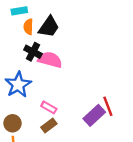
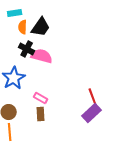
purple rectangle: (94, 115) -> (92, 113), moved
brown rectangle: (49, 126) -> (41, 114), turned -56

